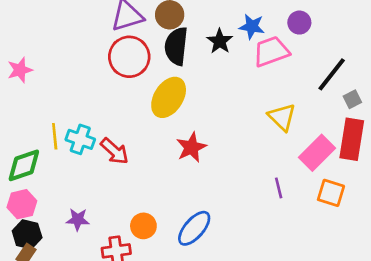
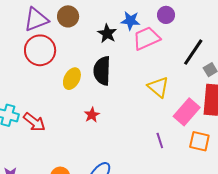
black semicircle: (176, 46) -> (102, 71), moved
yellow ellipse: (169, 97) -> (72, 79), size x0.7
red star: (191, 147) -> (92, 115), size x0.7

